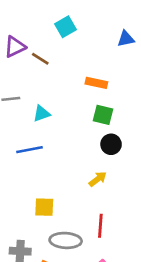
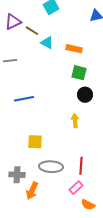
cyan triangle: (42, 114) -> (47, 43), moved, turned 48
yellow arrow: (98, 179) -> (75, 121), turned -56
red line: (100, 226) -> (81, 166), moved

